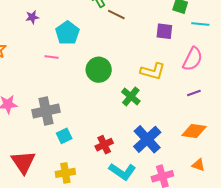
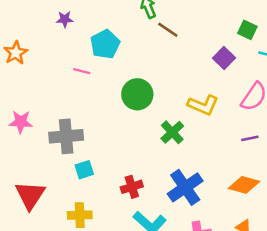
purple square: (164, 31) -> (224, 58), turned 30

